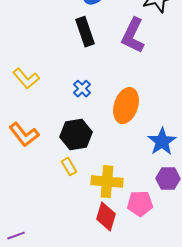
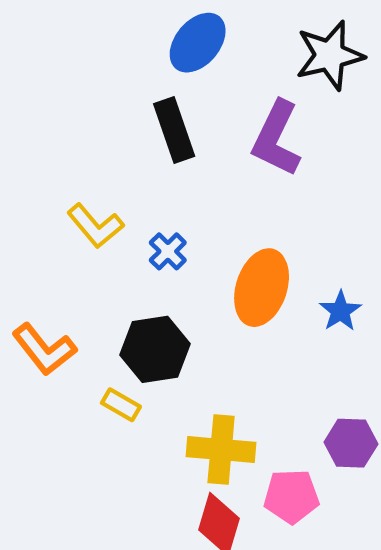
yellow L-shape: (26, 79) -> (95, 226), moved
blue star: (162, 142) -> (340, 311), moved, size x0.7
yellow rectangle: (69, 167) -> (121, 405), moved, turned -30

